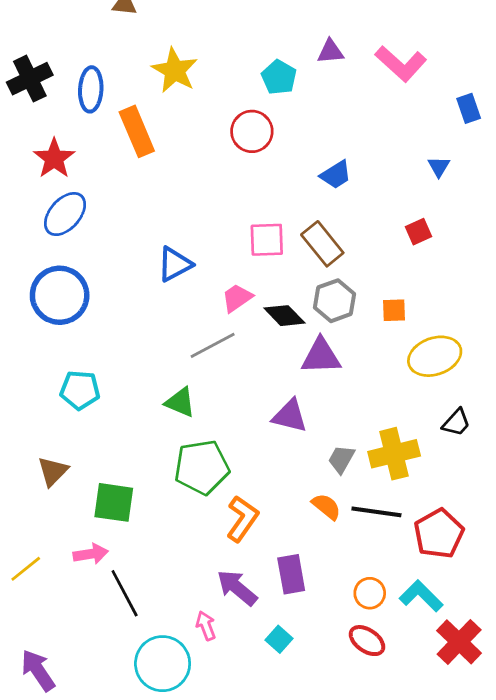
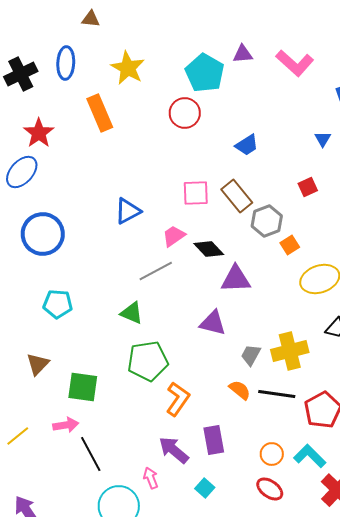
cyan pentagon: (279, 77) -> (205, 73), size x1.5
blue ellipse: (91, 89) -> (66, 63), moved
blue ellipse: (65, 214) -> (22, 172), moved
gray hexagon: (334, 301) -> (267, 221), moved
orange square: (394, 310) -> (290, 245), turned -30

